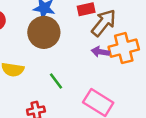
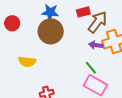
green line: (56, 81) -> (91, 68), moved

